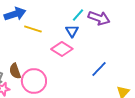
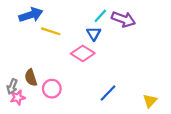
blue line: (99, 69) -> (108, 93), moved
pink circle: (34, 81) -> (52, 89), size x0.7

